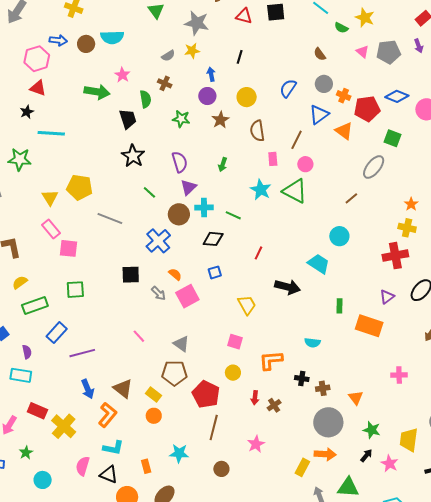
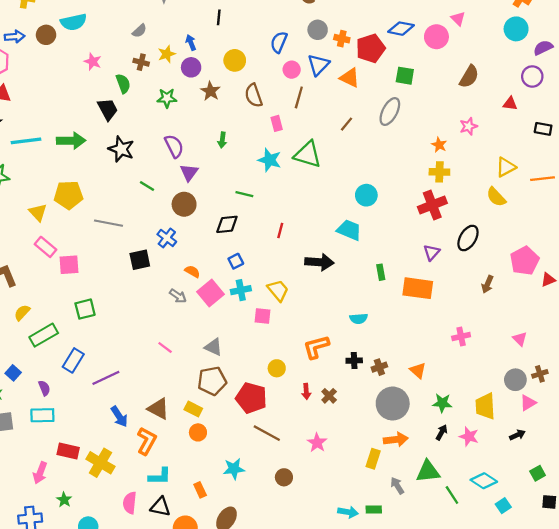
yellow star: (192, 51) -> (167, 54), moved
green arrow: (97, 92) -> (71, 141), moved
pink circle: (305, 164) -> (292, 70), moved
brown line: (351, 198) -> (347, 124), moved
cyan cross: (204, 207) -> (241, 290), moved
blue cross: (158, 241) -> (167, 238), size x0.7
black square: (131, 275) -> (140, 260), moved
pink square: (235, 342) -> (263, 316), moved
brown line: (214, 428) -> (267, 433), turned -65

